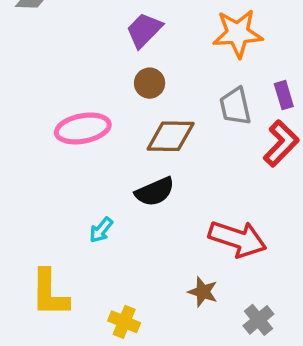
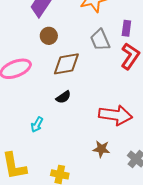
purple rectangle: (284, 95) -> (126, 28), turned 35
black semicircle: (155, 192) -> (63, 97), size x0.7

